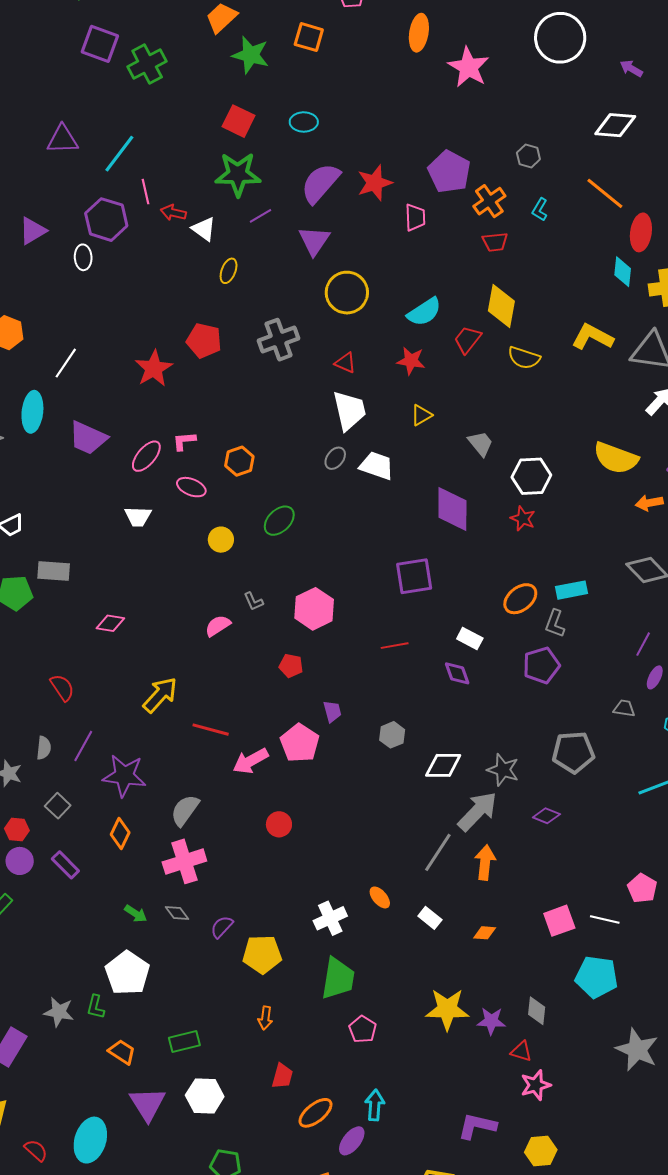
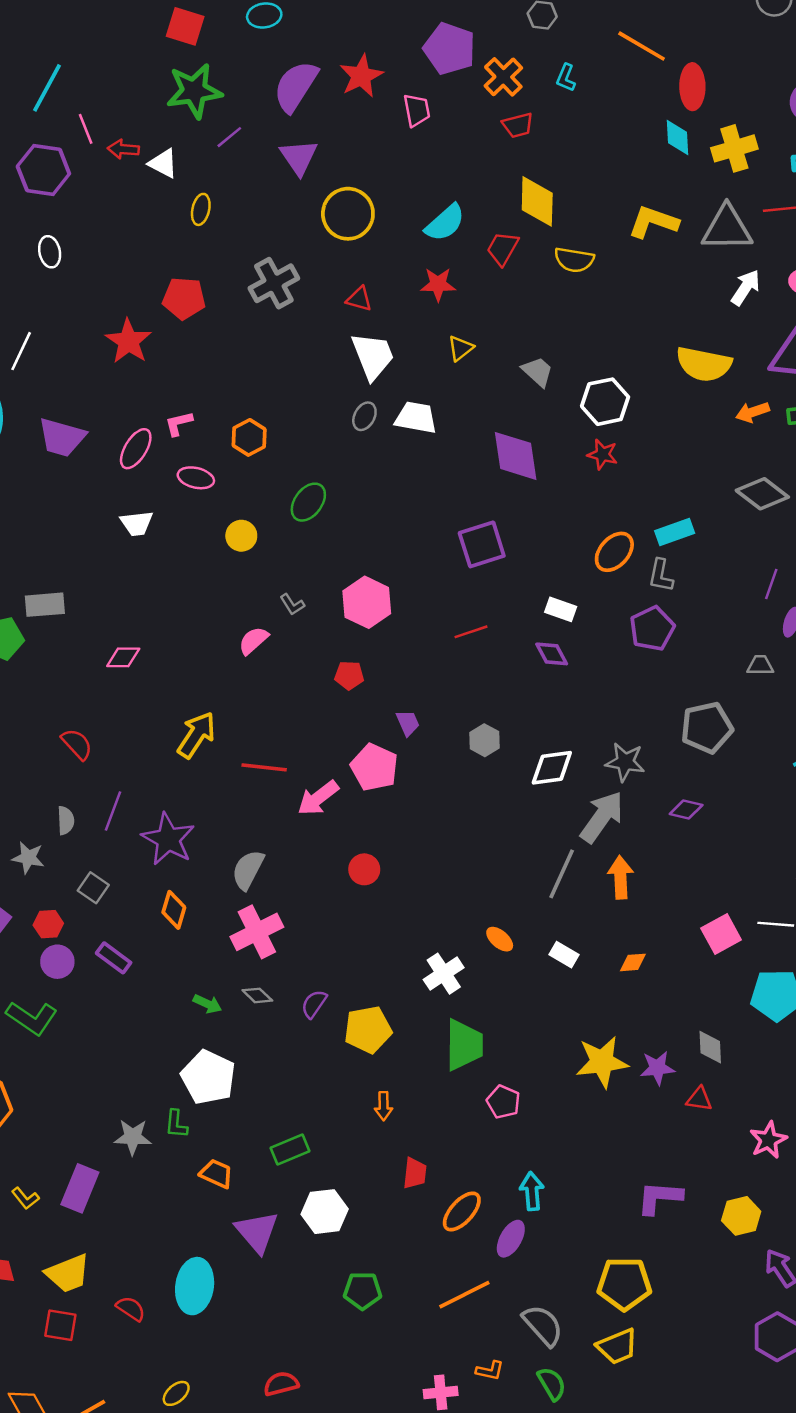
white ellipse: (83, 257) -> (50, 252), moved
purple star: (124, 776) -> (168, 839), turned 30
pink star: (536, 1085) -> (768, 1140), moved

